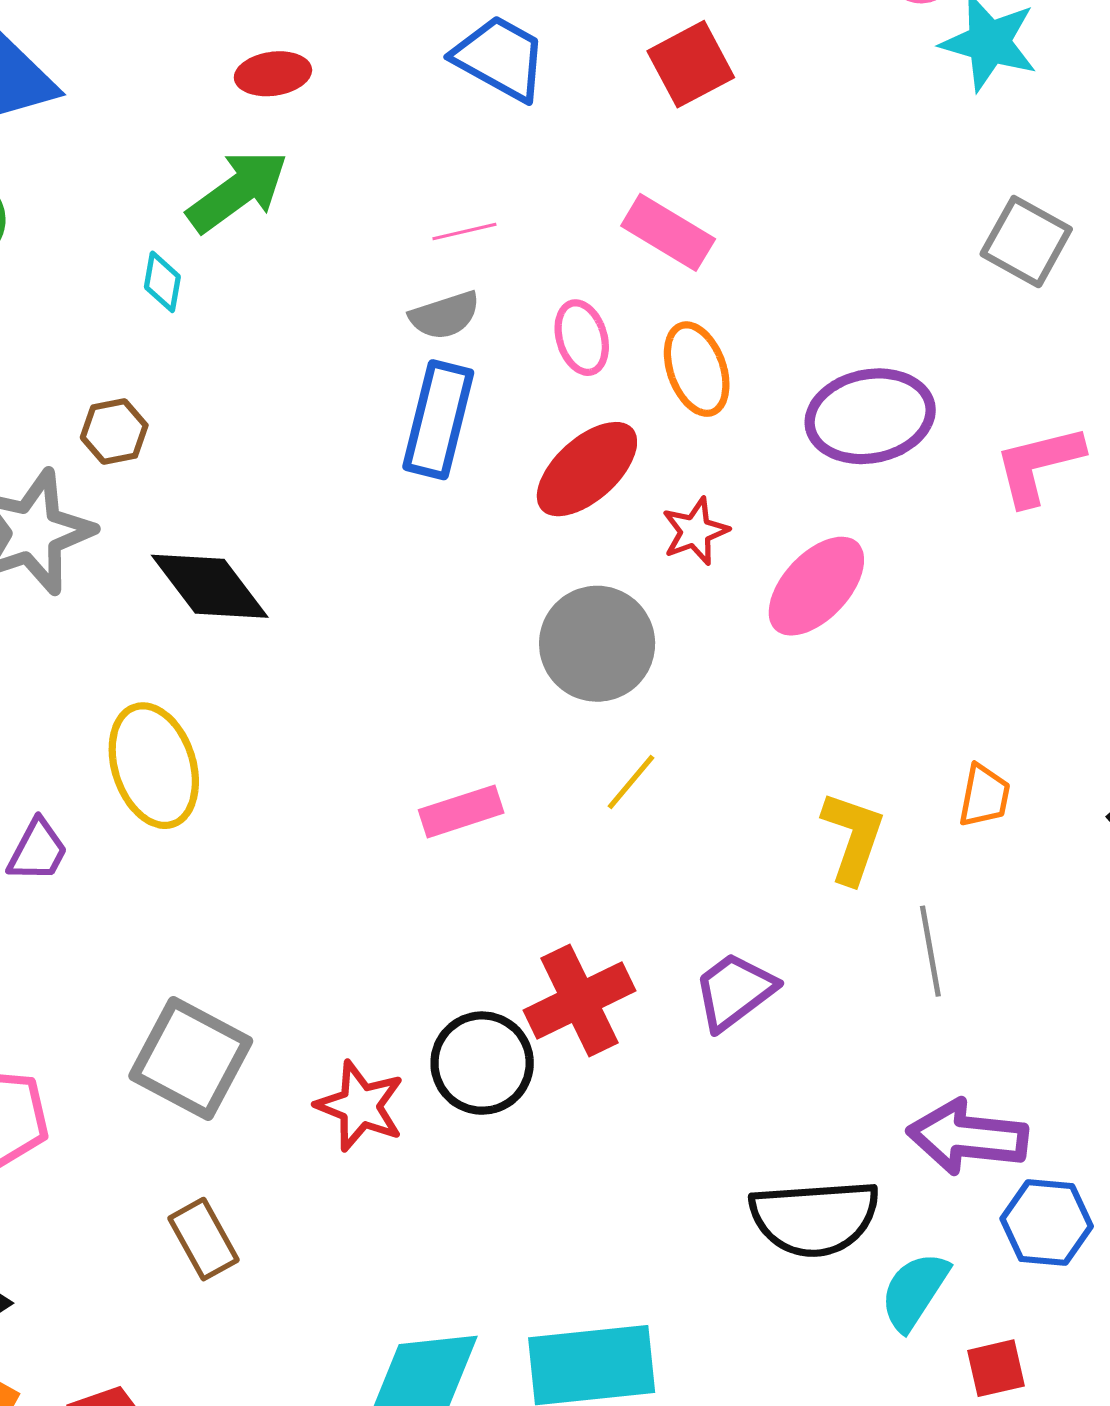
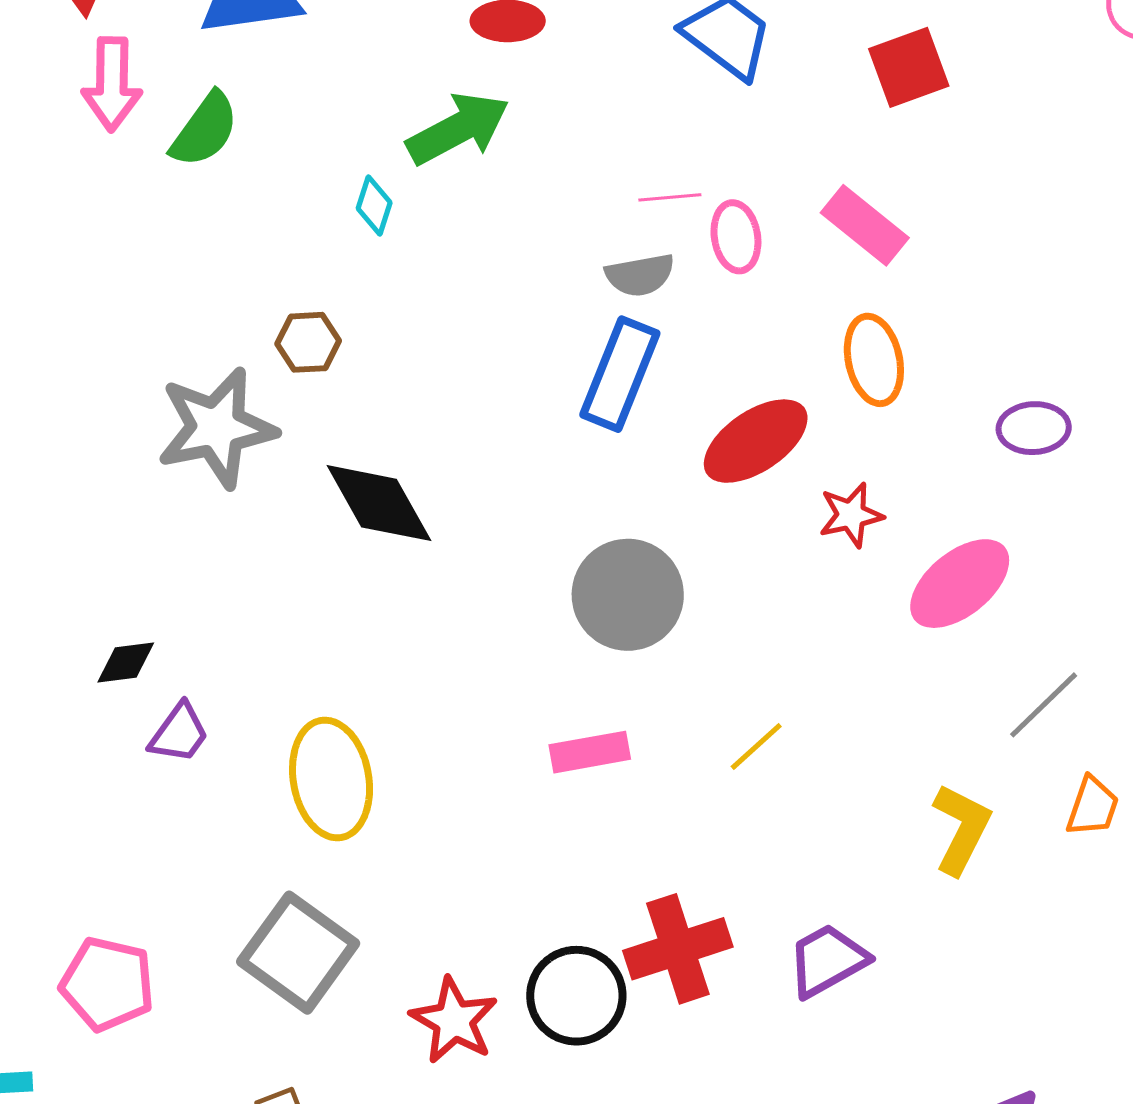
pink ellipse: (582, 338) -> (736, 237), moved
purple ellipse: (870, 416) -> (1034, 428), size x0.6
gray circle: (597, 644) -> (628, 595), moved
yellow ellipse: (154, 766) -> (331, 779), moved
gray line: (930, 951) -> (1044, 705), moved, turned 48

